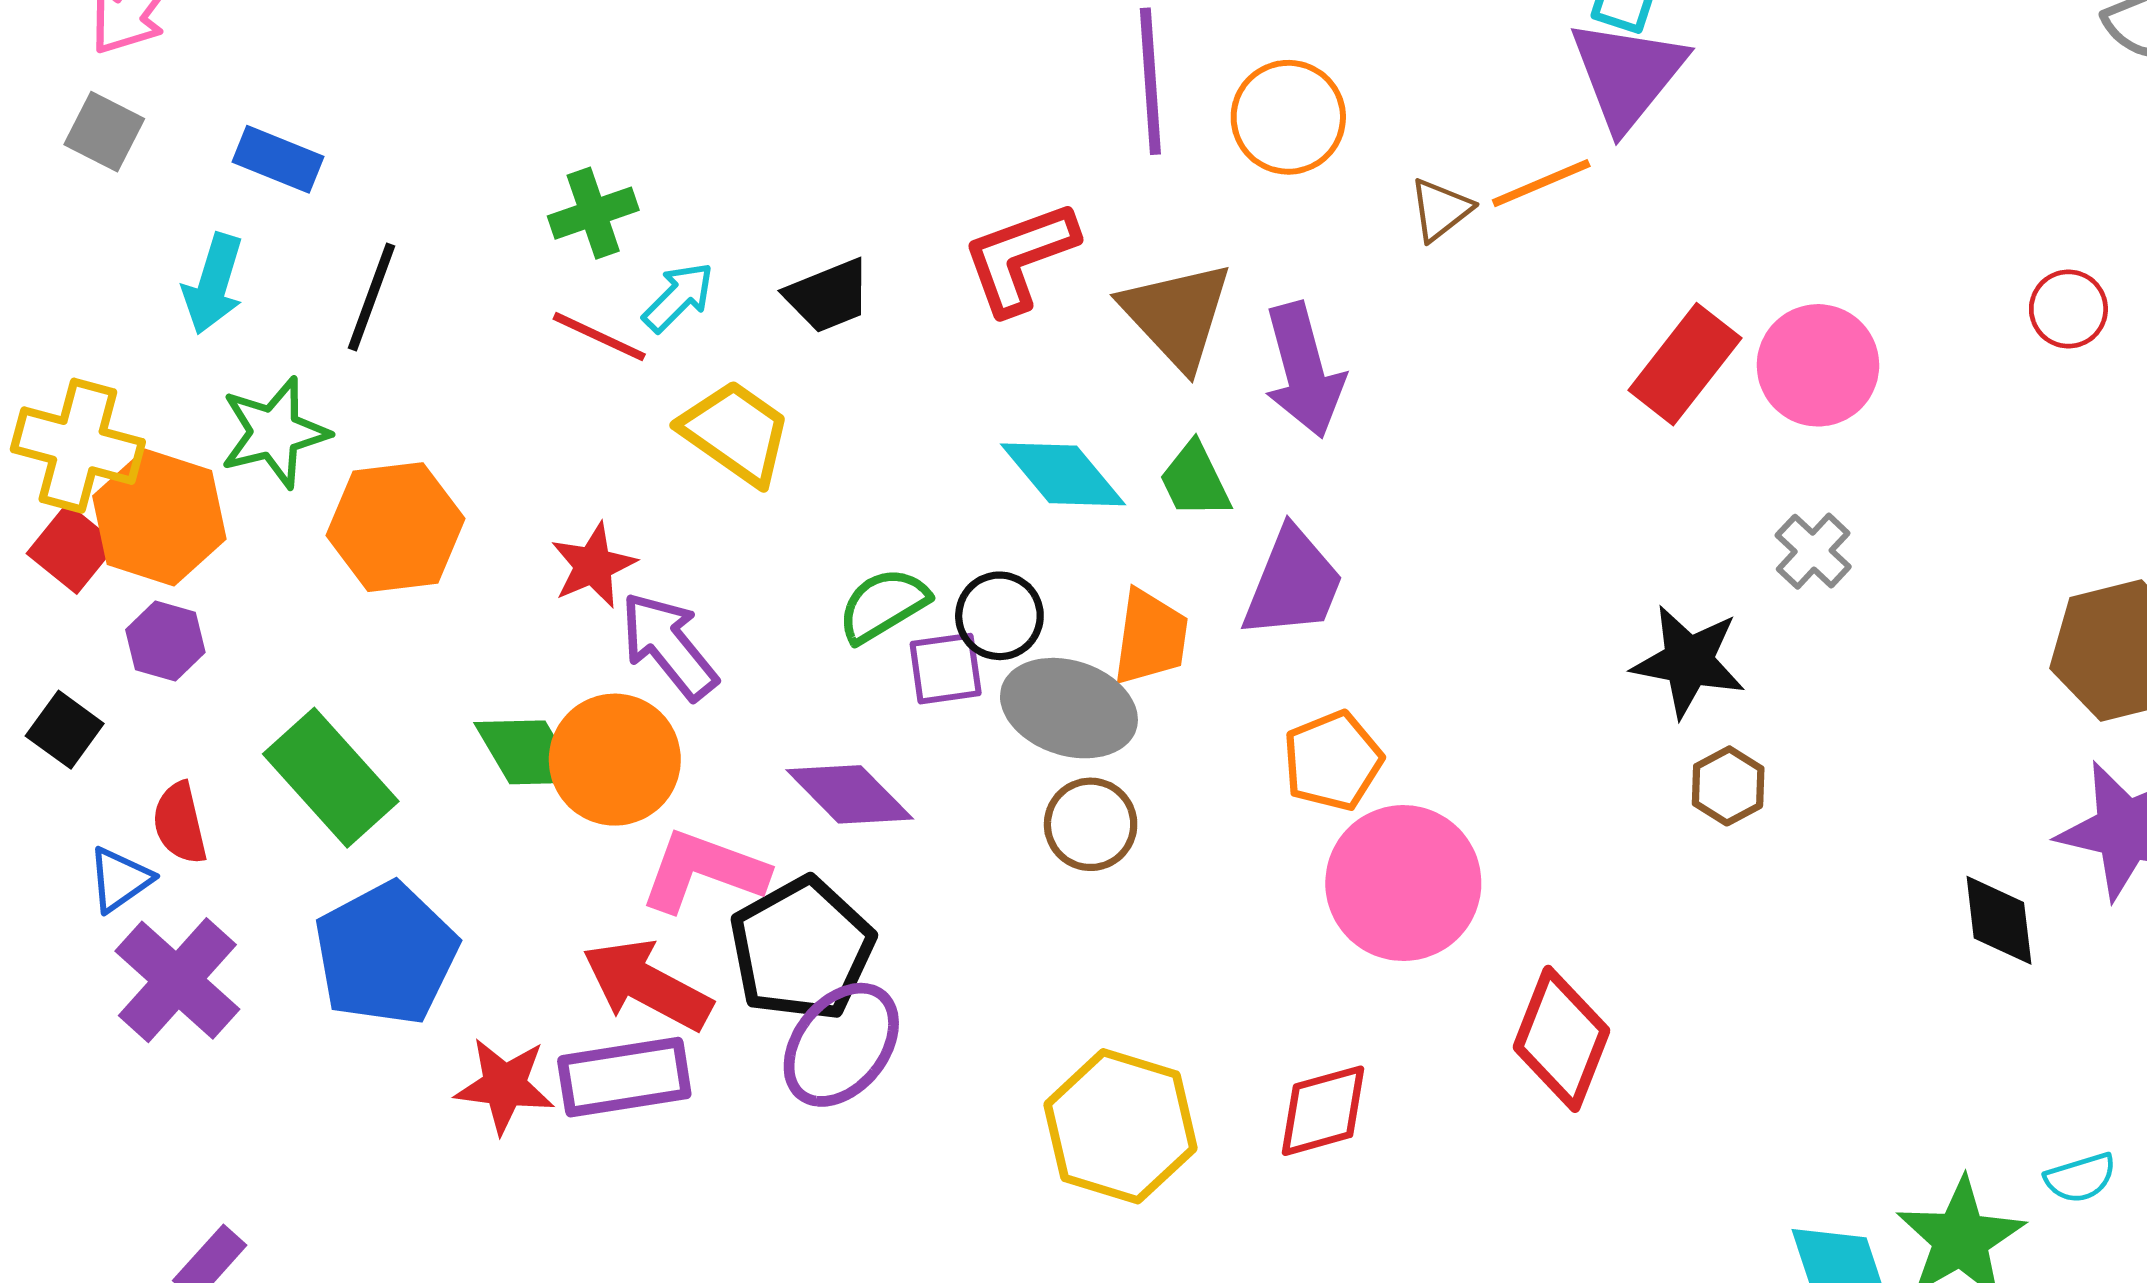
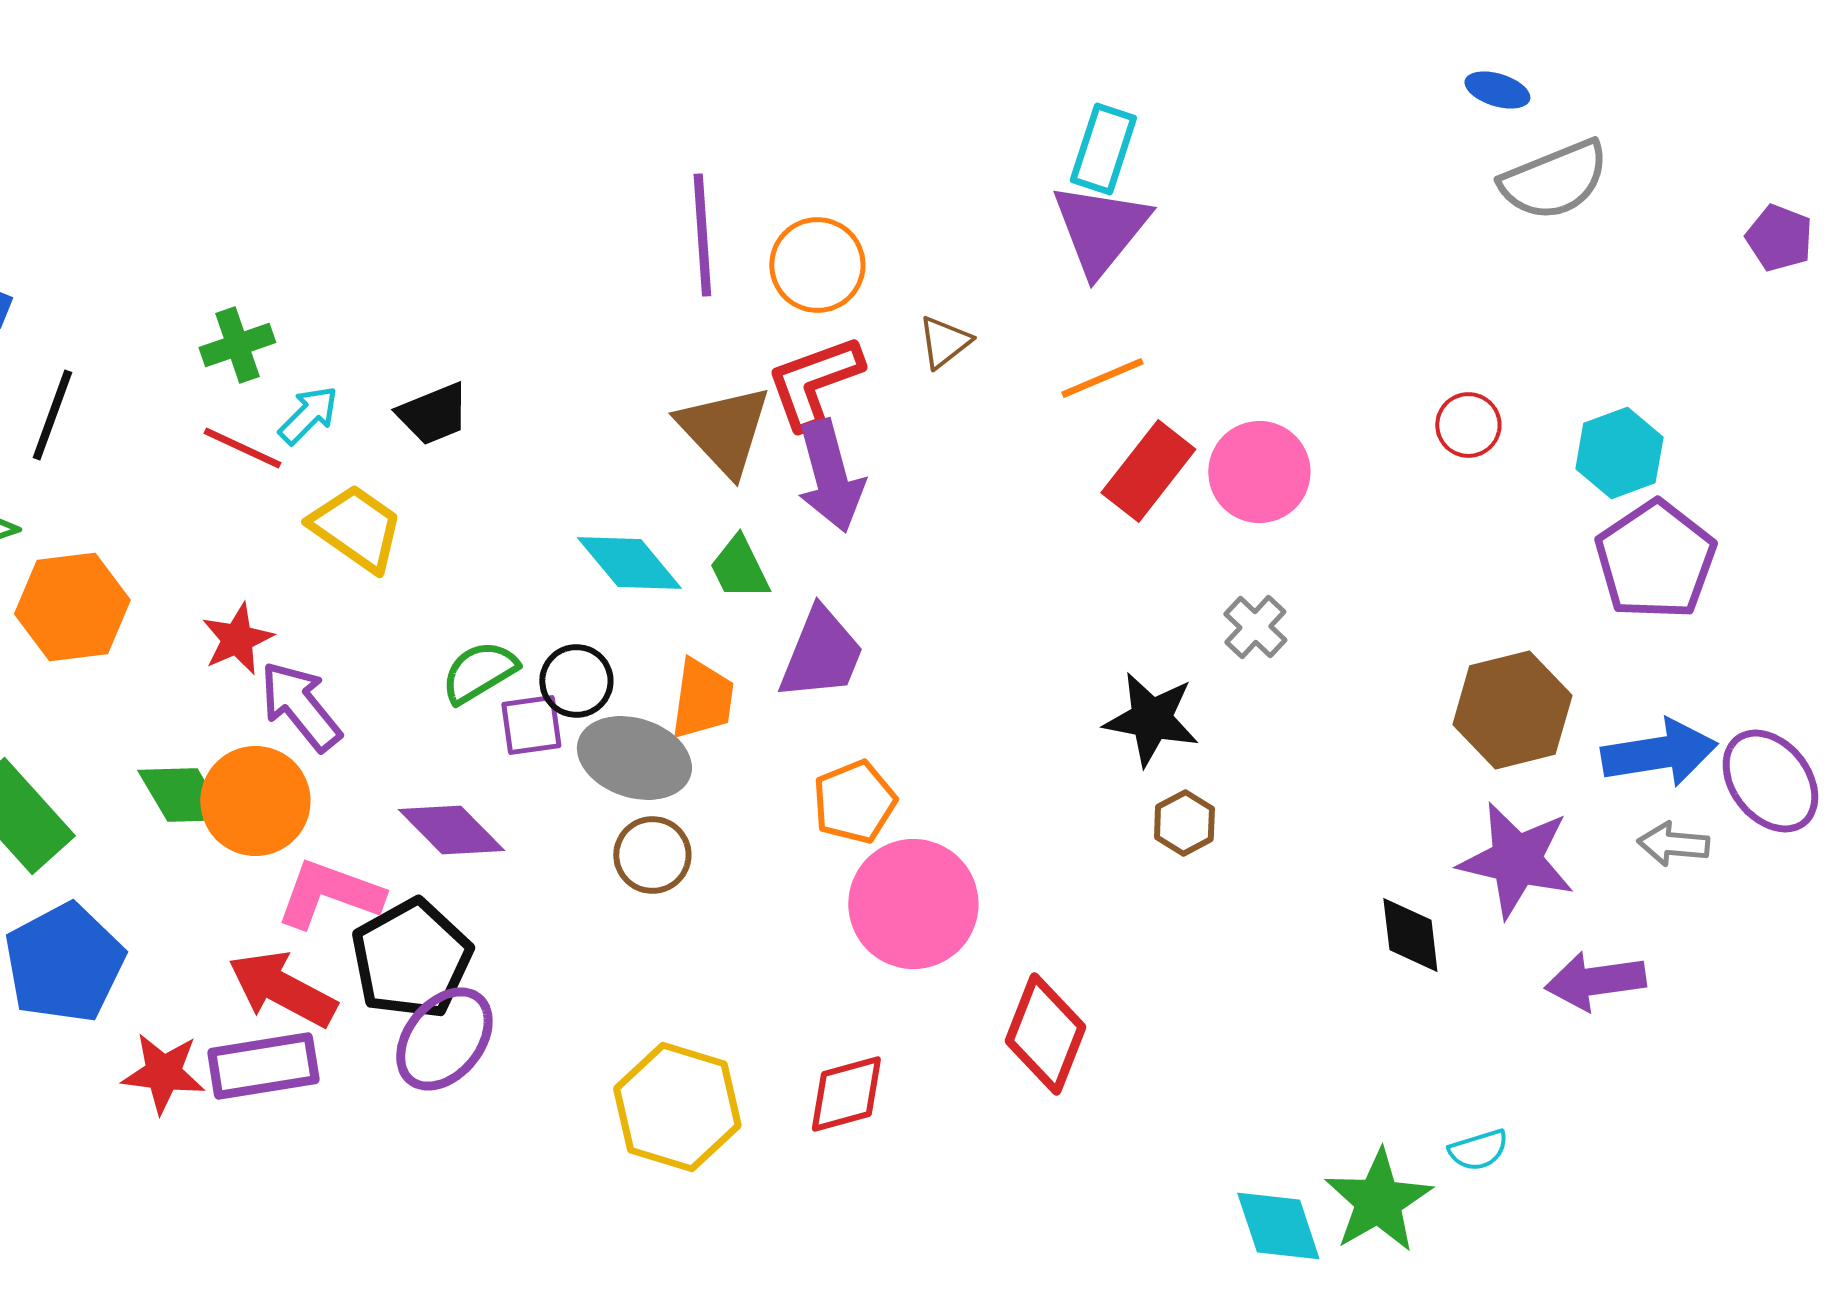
orange line: (1541, 183) -> (1102, 378), moved
red L-shape: (1020, 257) -> (814, 382), moved

